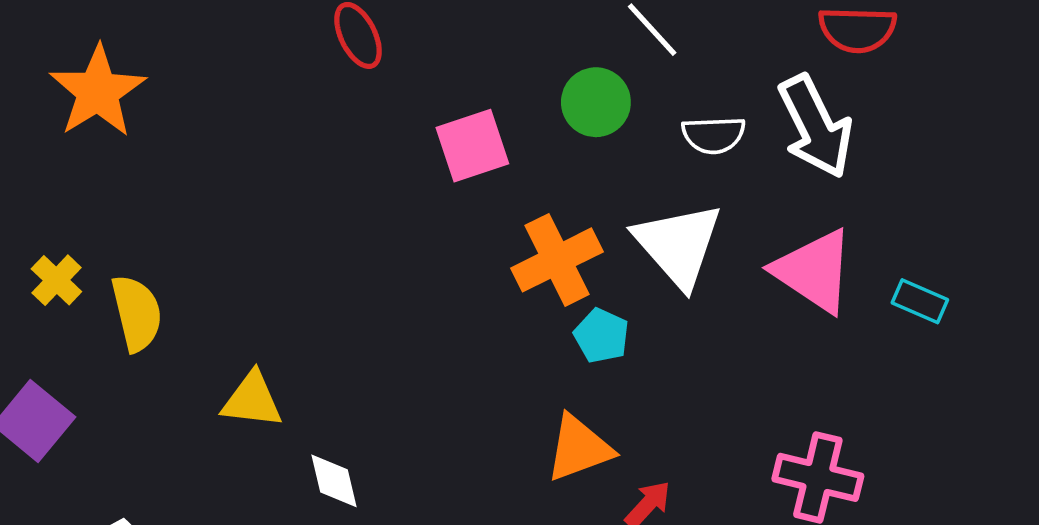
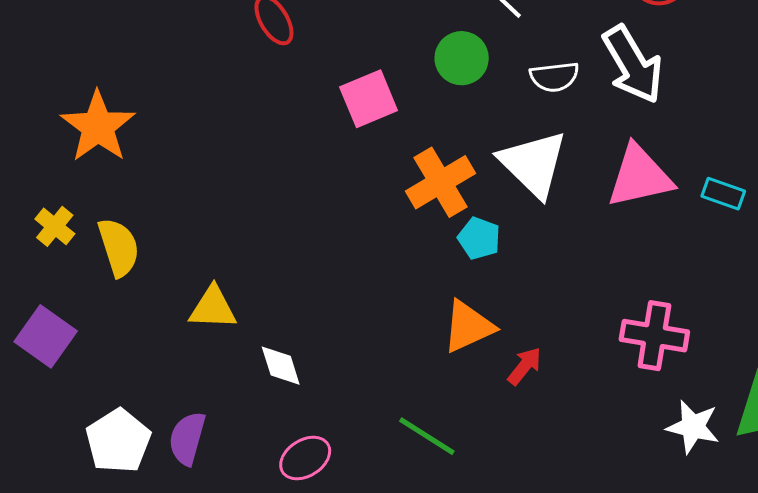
orange star: (98, 91) -> (98, 127), moved
pink triangle: (814, 271) -> (640, 176), turned -42

